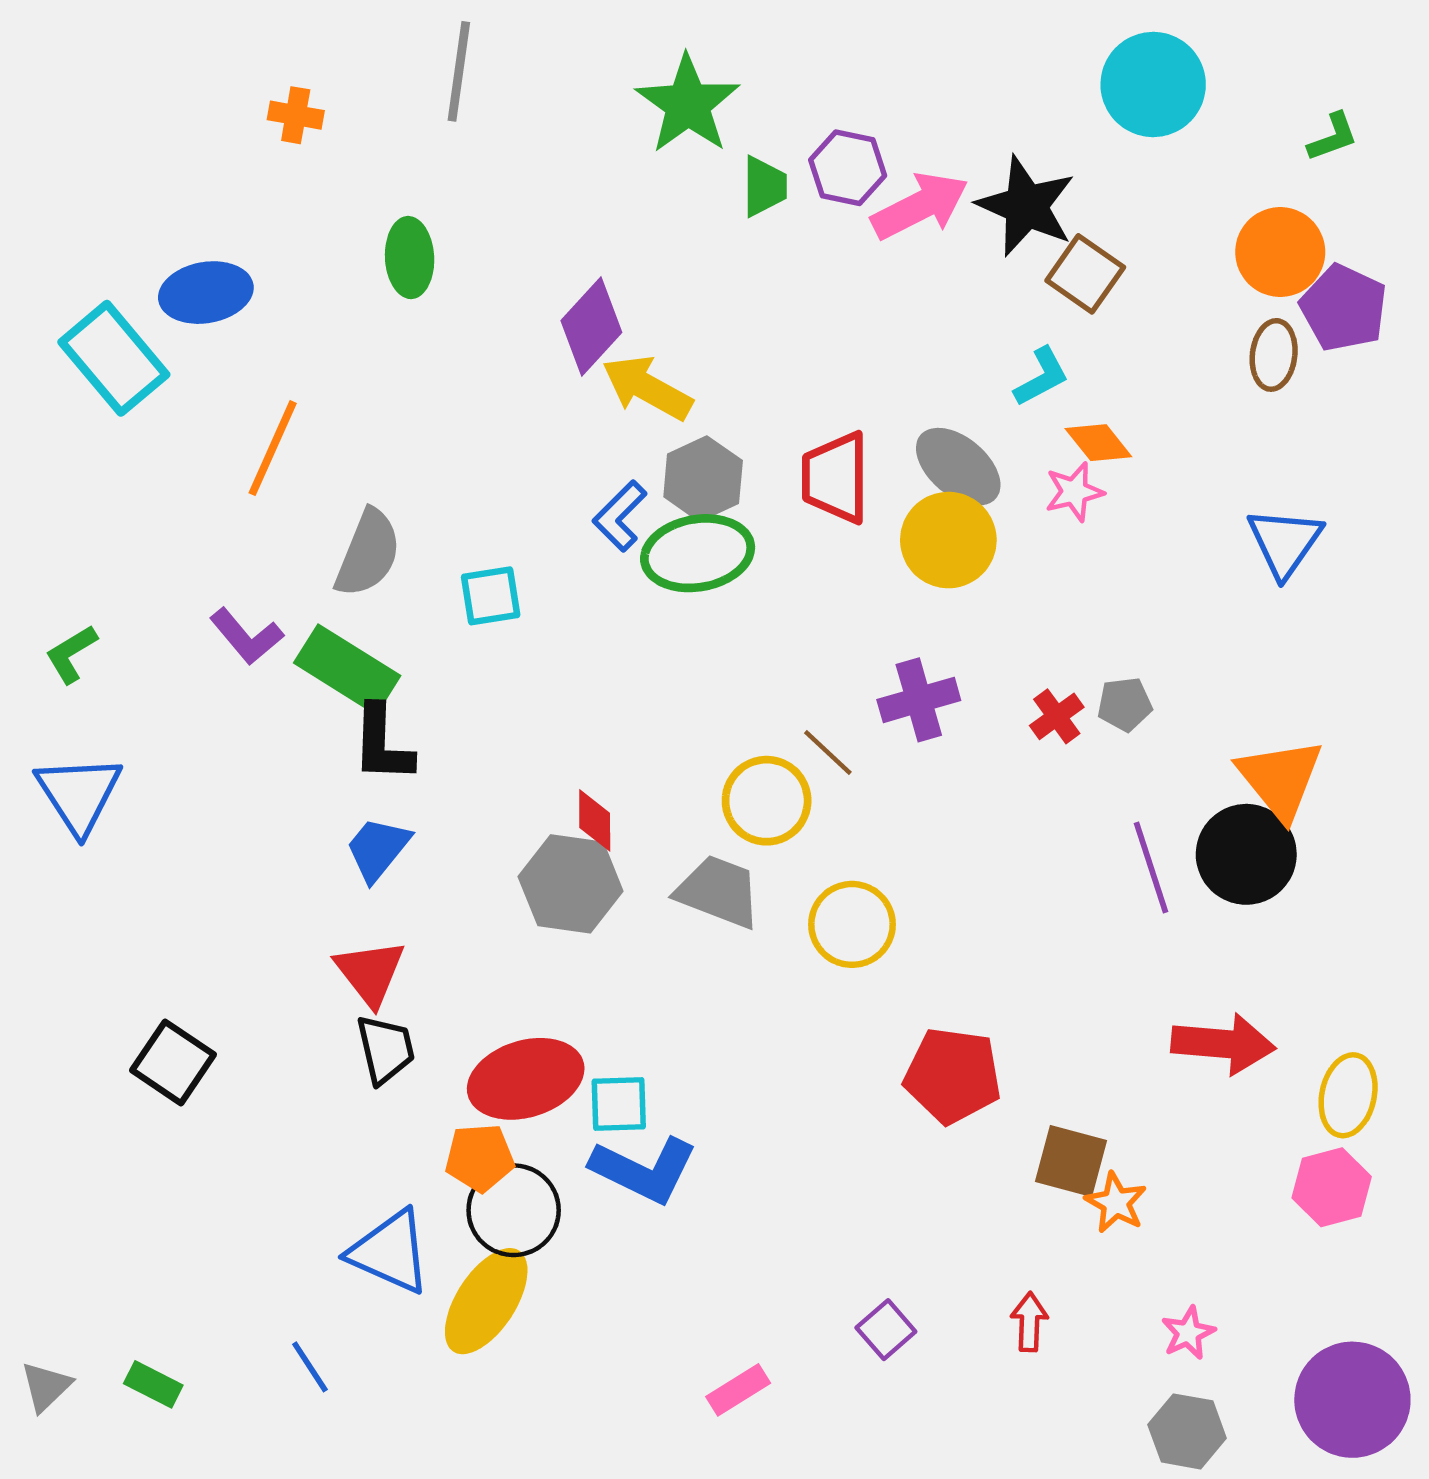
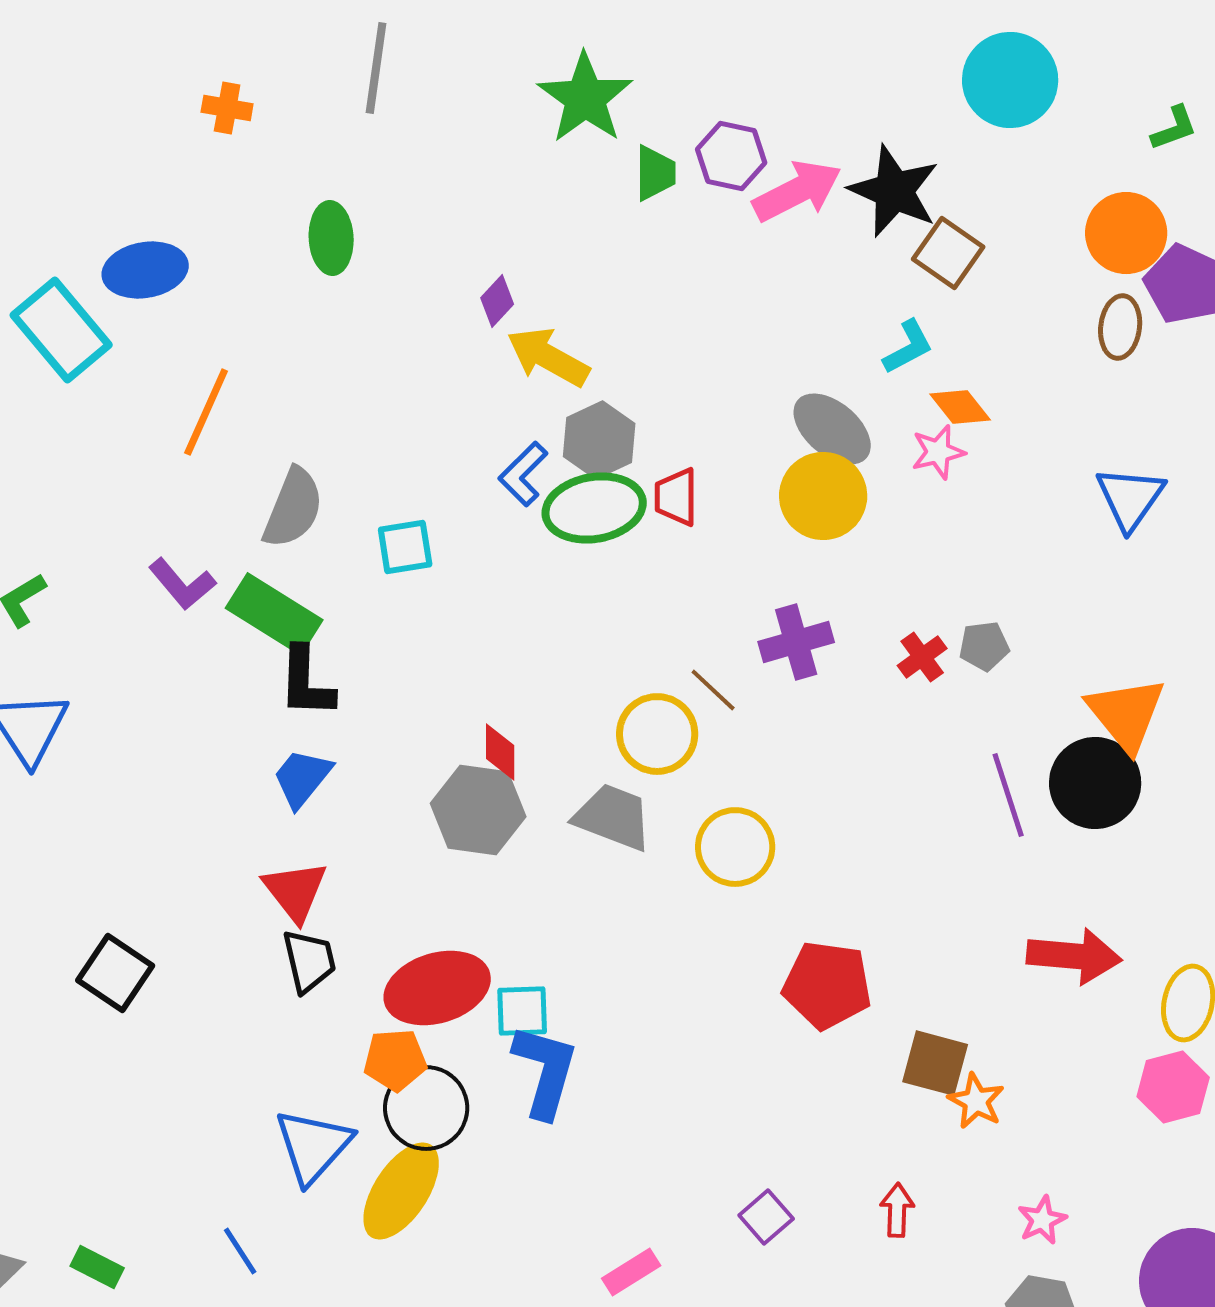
purple diamond: (591, 327) -> (497, 301), size x0.6
red trapezoid: (836, 478) -> (676, 497), moved, size x0.7
blue L-shape: (644, 1170) -> (545, 1071), turned -100
blue triangle: (390, 1252) -> (313, 1146), turned 48

